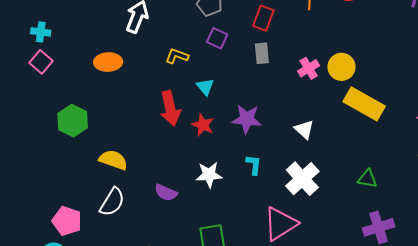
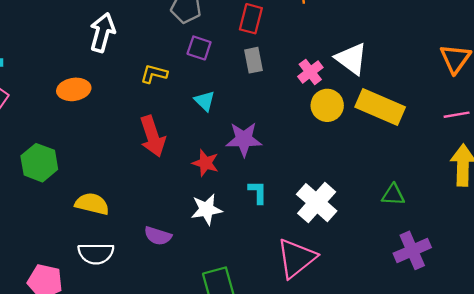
yellow circle: (342, 67) -> (327, 105), moved
cyan triangle: (205, 87) -> (205, 101), moved
red star: (203, 125) -> (206, 163), moved
white triangle: (304, 130) -> (351, 59), moved, size x1.4
white semicircle: (112, 202) -> (96, 253), turned 64

